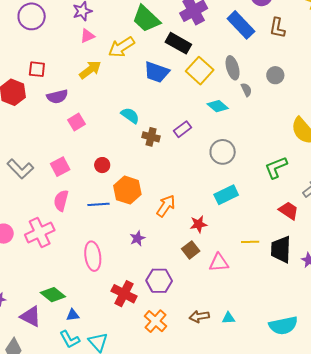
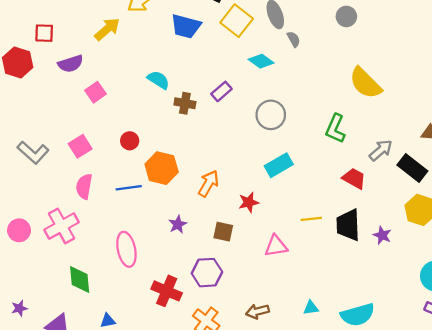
gray circle: (275, 75) -> (346, 16), moved
green L-shape: (276, 167) -> (335, 129), turned -40
brown square: (191, 250) -> (223, 232), moved, turned -36
green diamond: (53, 295) -> (80, 280), moved, turned 50
cyan triangle: (228, 318) -> (311, 308), moved

